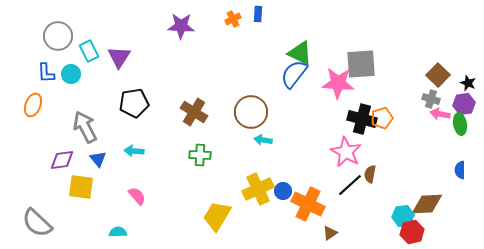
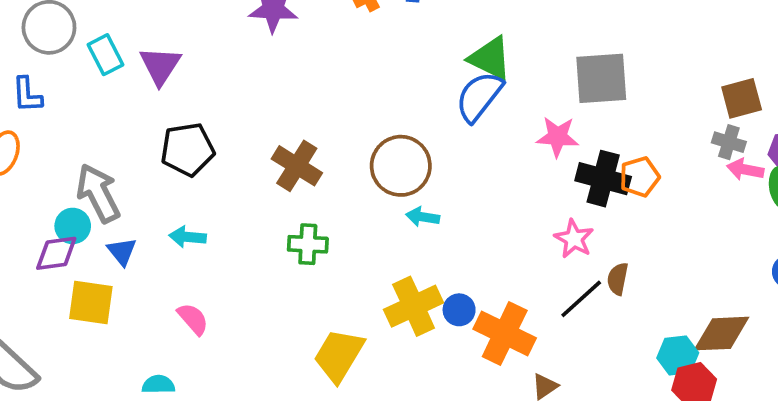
cyan circle: (71, 74) -> (73, 226), moved
brown square: (438, 75) -> (742, 98), turned 30
pink star: (338, 83) -> (557, 137), moved, size x0.7
pink star: (346, 152) -> (574, 239), size x0.7

